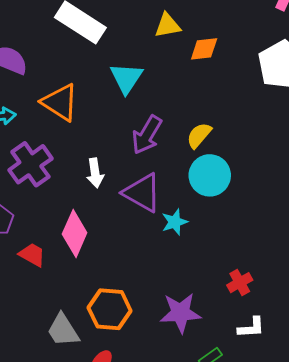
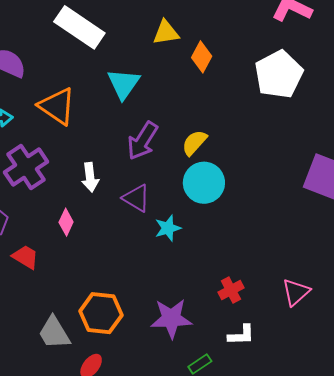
orange diamond: (204, 49) -> (202, 57), turned -56
purple triangle: (142, 193) -> (136, 198), size x0.7
pink diamond: (75, 233) -> (66, 222), moved, size x0.6

